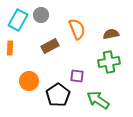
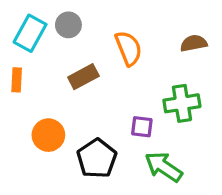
brown semicircle: (111, 34) -> (194, 43), moved
purple square: (77, 76) -> (142, 127), moved

